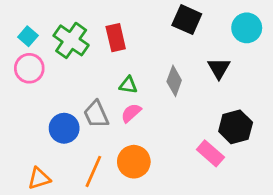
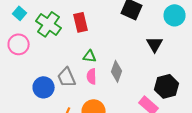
cyan square: (28, 36) -> (20, 13), moved
gray diamond: (174, 81) -> (117, 71), moved
pink semicircle: (131, 113) -> (92, 76), turned -49

